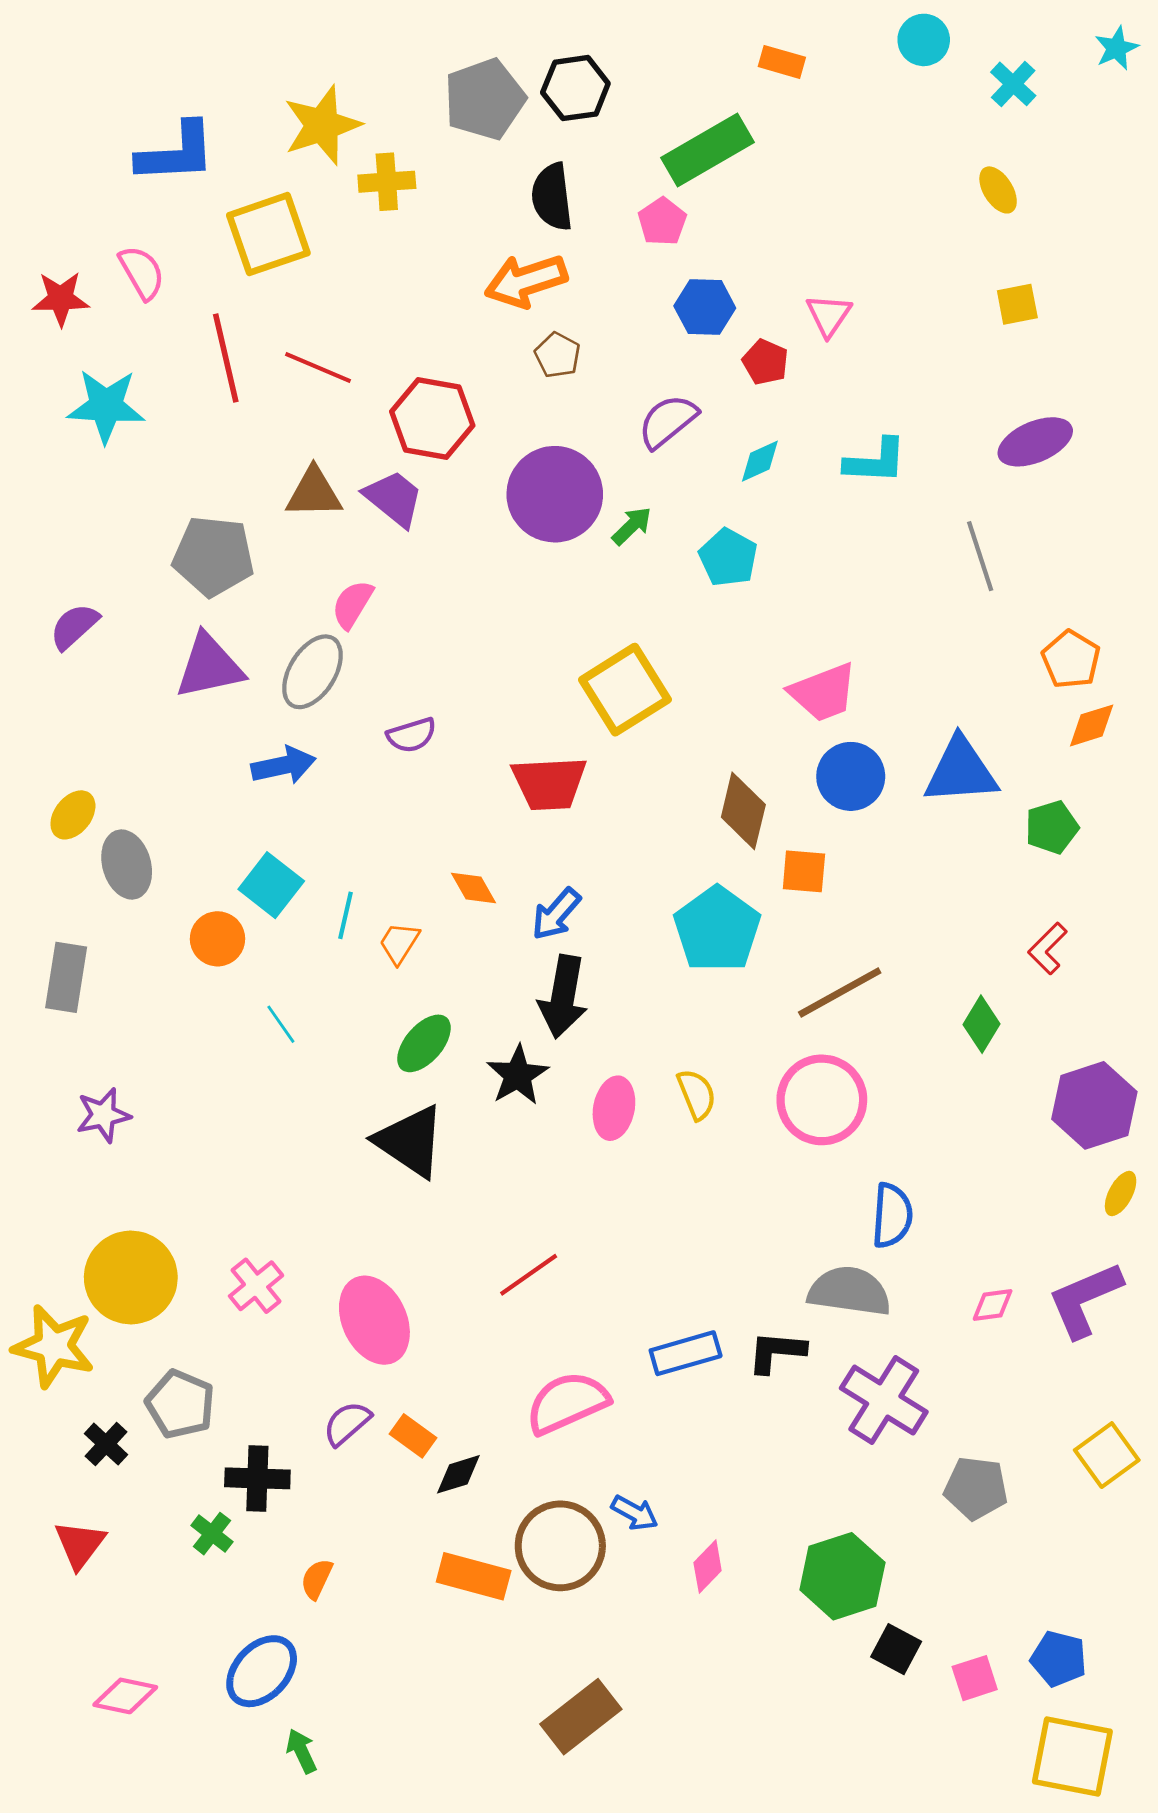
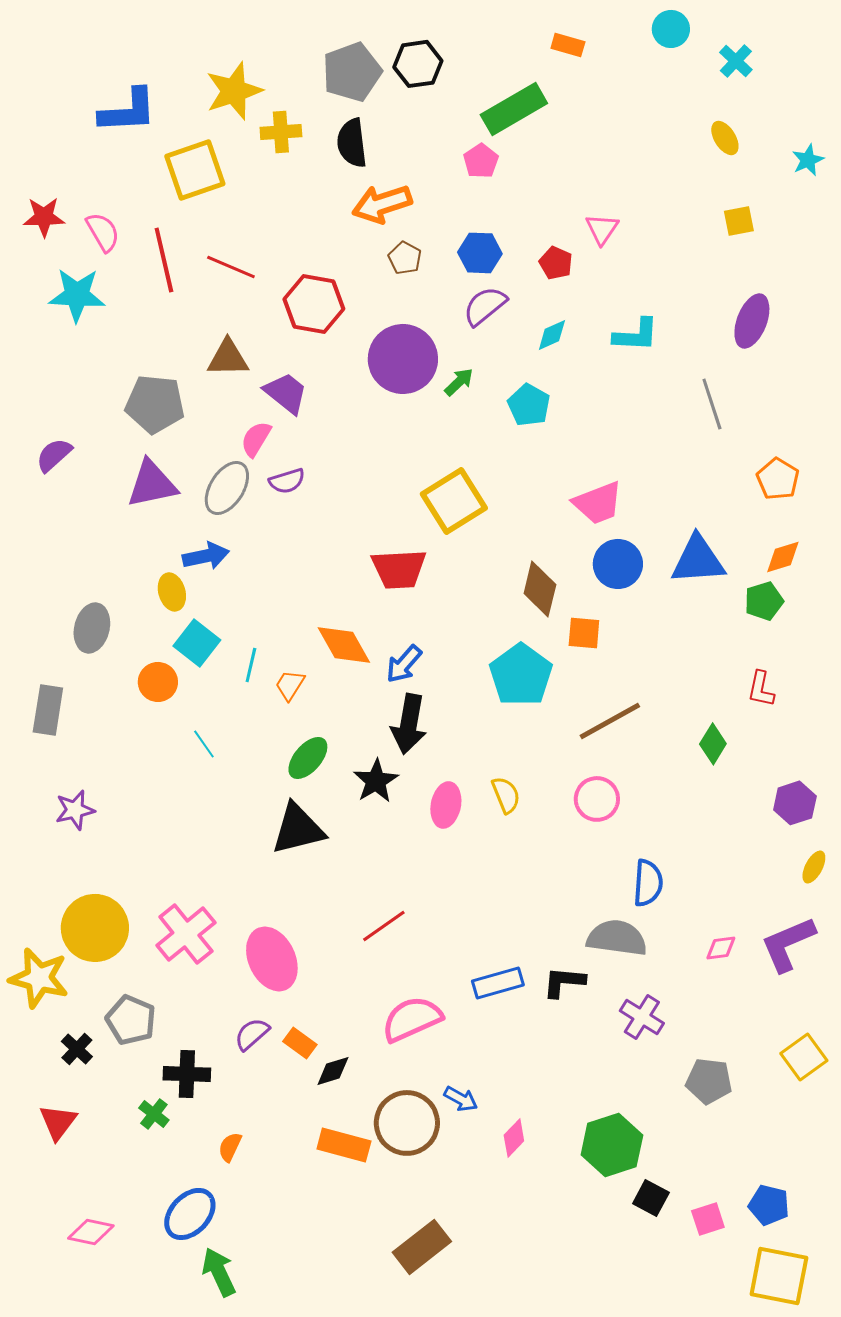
cyan star: (1116, 48) -> (808, 160), moved
black semicircle: (552, 197) -> (352, 143), moved
pink semicircle: (142, 273) -> (103, 232), moved
blue hexagon: (705, 307) -> (480, 253), moved
purple ellipse: (1035, 442) -> (752, 321), turned -46
purple trapezoid: (394, 498) -> (286, 393), moved
orange diamond: (1092, 725) -> (783, 557), moved
purple semicircle: (412, 735) -> (287, 481), moved
yellow ellipse: (73, 815) -> (172, 592), moved, turned -54
gray ellipse: (127, 864) -> (92, 628), turned 30
orange diamond: (474, 888) -> (344, 645), size x1.6
red L-shape: (1048, 948) -> (761, 689), turned -33
pink circle: (822, 1100) -> (597, 799), size x0.7
purple hexagon: (1094, 1105) -> (795, 803), size x0.7
black triangle: (410, 1141) -> (298, 829), turned -48
pink cross: (256, 1286) -> (186, 934), size x1.5
purple cross: (884, 1400) -> (642, 1017), size x0.7
green arrow: (301, 1751) -> (219, 1272), size x1.5

